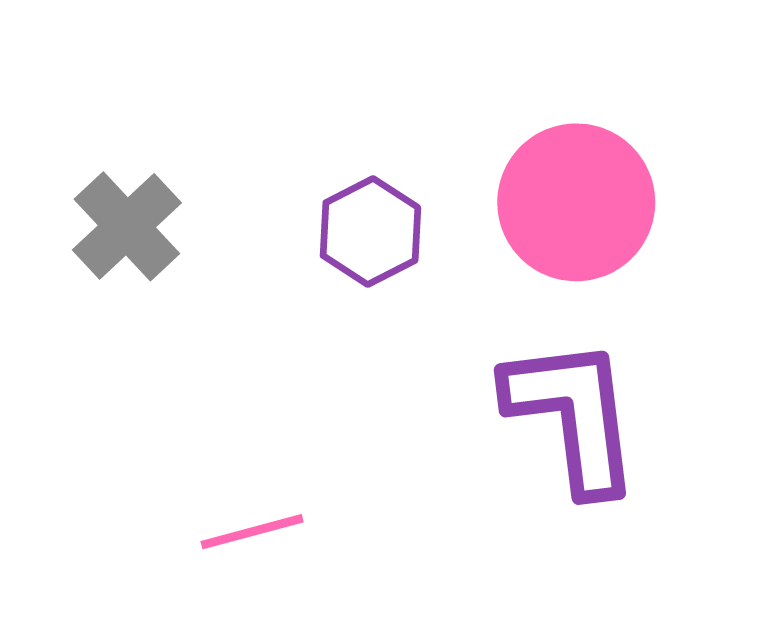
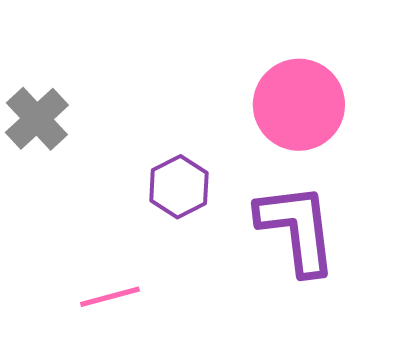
purple hexagon: (370, 232) -> (179, 187), moved

